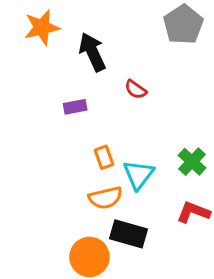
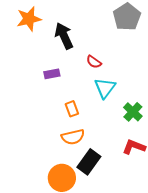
cyan triangle: (139, 175) -> (105, 88), moved
black rectangle: (128, 234) -> (89, 162), turned -70

